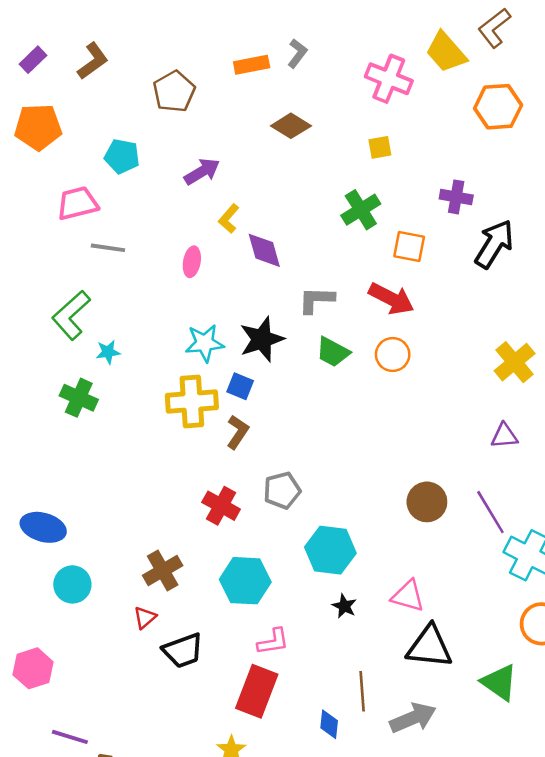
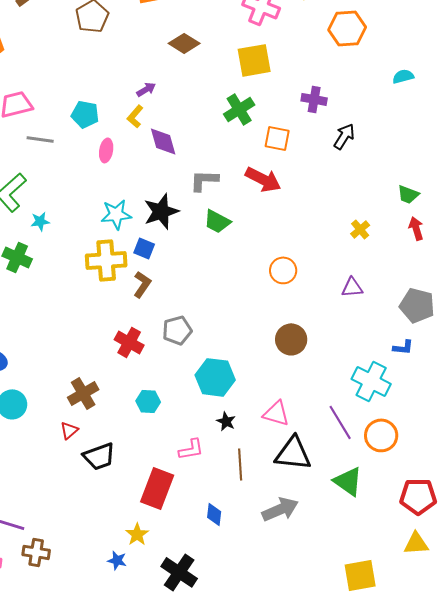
yellow square: (380, 147) -> (254, 60), size x1.8
cyan pentagon: (122, 156) -> (85, 114), moved
purple arrow: (202, 172) -> (146, 89), moved, size x0.7
black arrow: (494, 244) -> (344, 136), size x0.7
orange circle: (393, 354) -> (283, 270), moved
yellow cross: (515, 362) -> (360, 229), size x0.6
purple line: (490, 512) -> (340, 422), moved
cyan hexagon: (245, 581) -> (148, 401), size x0.6
pink L-shape: (273, 642) -> (191, 449), moved
brown line: (362, 691) -> (240, 464), moved

